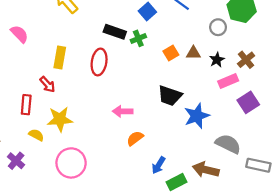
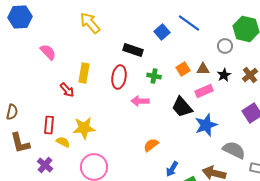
green cross: (138, 38) -> (154, 76), moved, turned 32
pink rectangle: (228, 81) -> (204, 91), moved
red arrow: (47, 84) -> (67, 90), moved
black trapezoid: (170, 96) -> (182, 107), turned 30
red rectangle: (26, 105) -> (49, 125), moved
pink arrow: (123, 111) -> (140, 101), moved

